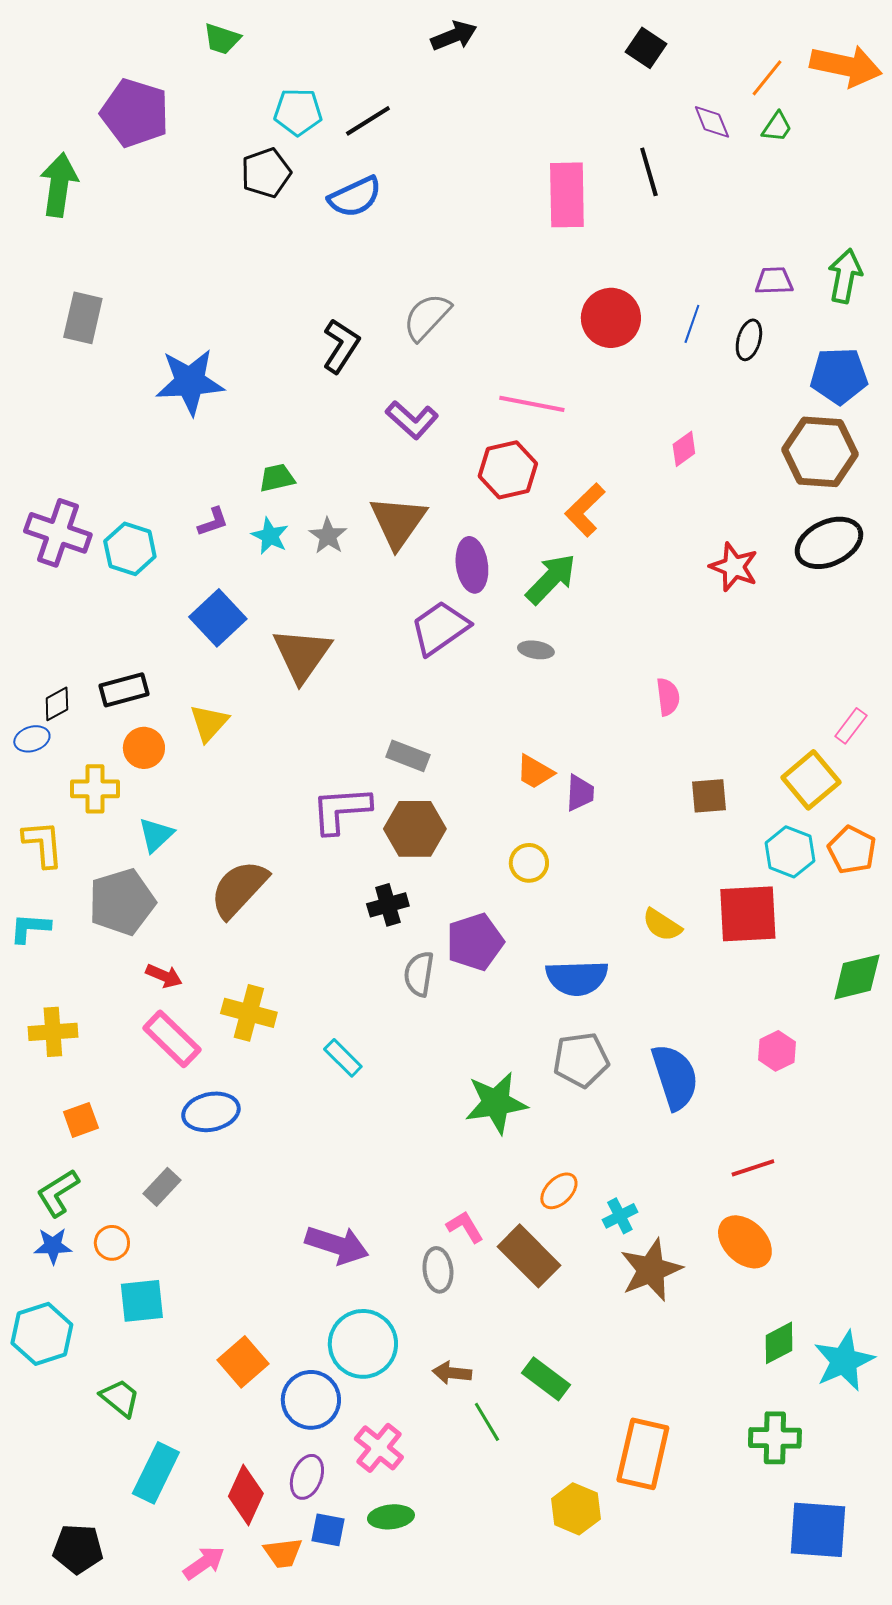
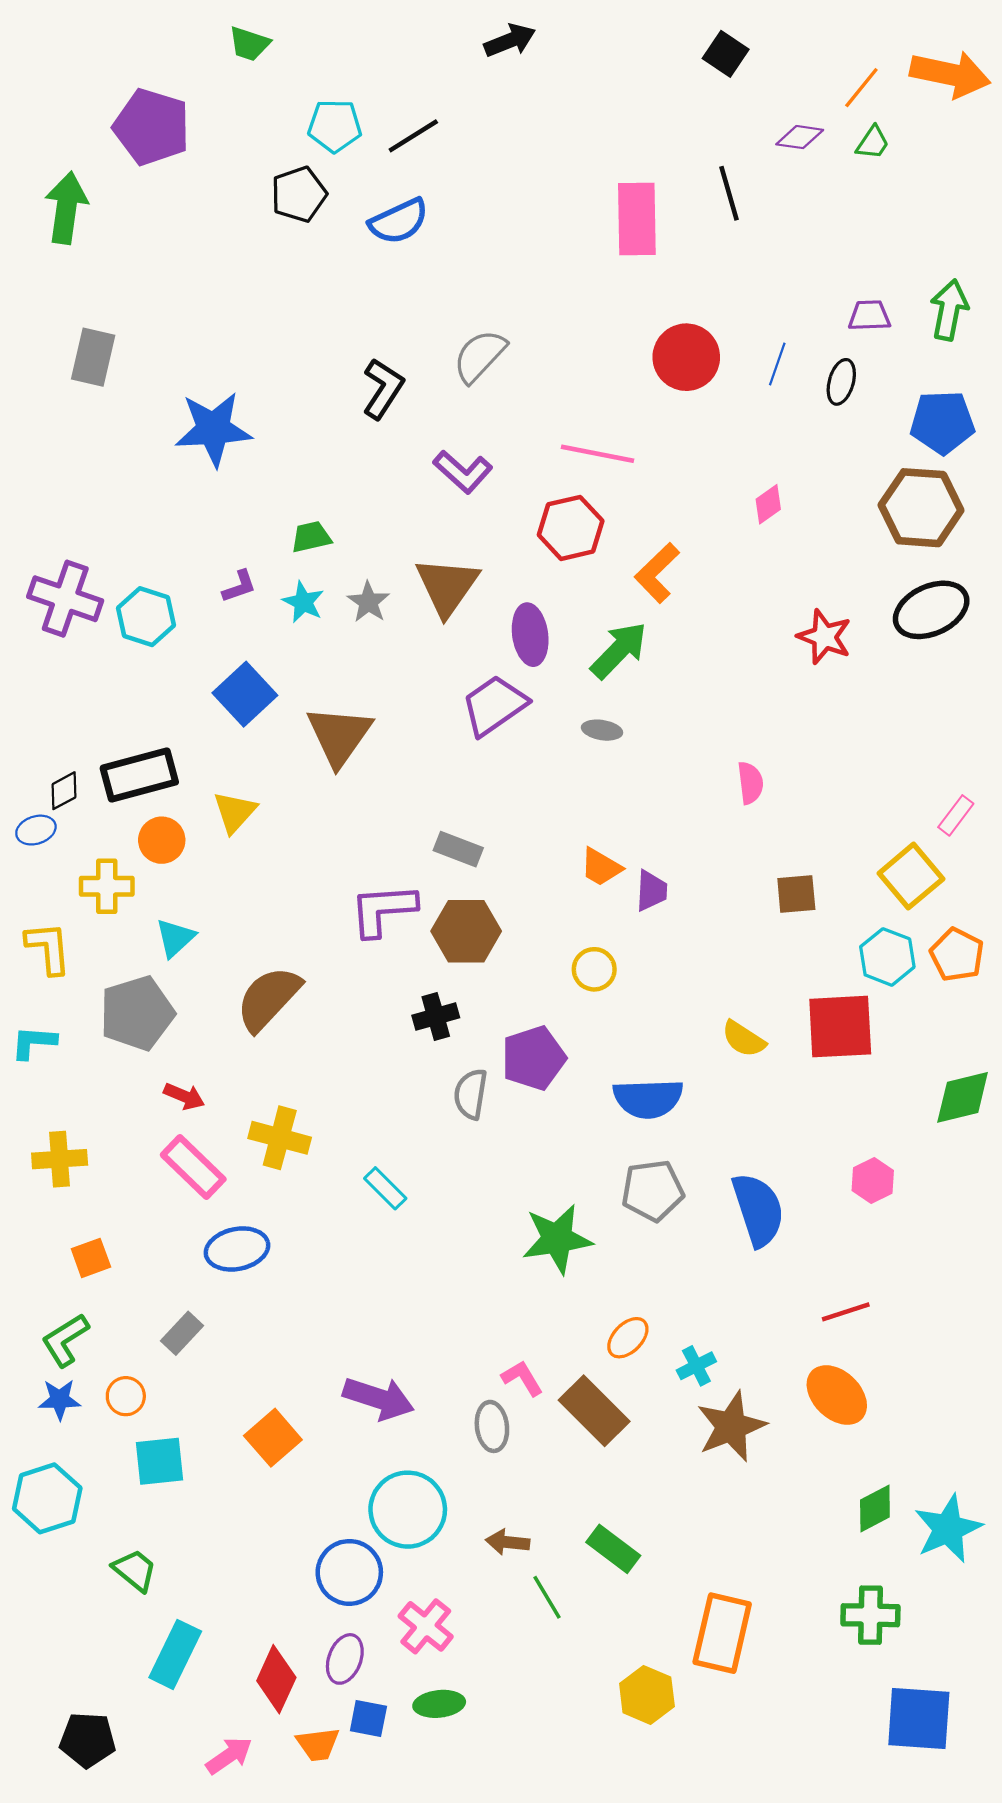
purple diamond: (712, 122) -> (800, 137), turned -60
black rectangle: (124, 690) -> (139, 775), size x1.4
orange square: (243, 1362) -> (273, 1438), moved

